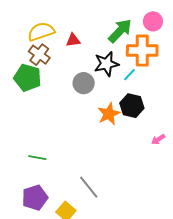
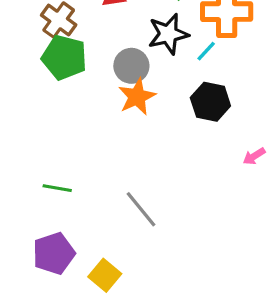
green pentagon: (28, 78) -> (64, 57), moved
orange star: (109, 114) -> (137, 97), moved
gray line: (89, 187) -> (141, 209), moved

